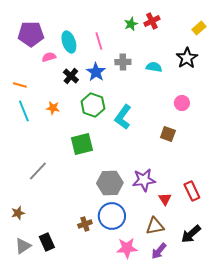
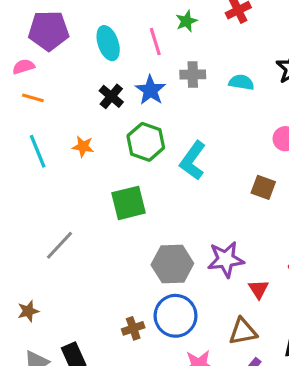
green star: (131, 24) -> (186, 21), moved
pink semicircle: (49, 57) -> (24, 67), moved
orange line: (20, 85) -> (33, 98), moved

